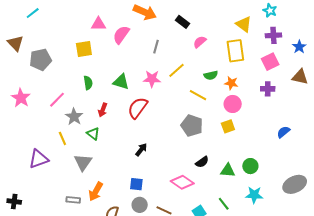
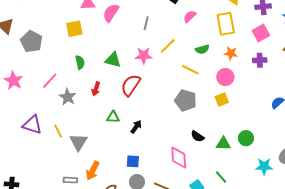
gray pentagon: (41, 60) -> (31, 41), turned -30
orange star: (231, 83) -> (231, 53), moved
green triangle: (93, 134) -> (113, 117), moved, turned -32
yellow line: (62, 138) -> (58, 131), moved
purple triangle: (39, 159) -> (32, 125), moved, turned 40
black semicircle: (202, 162) -> (197, 136), turned 72
pink diamond: (182, 182) -> (179, 157), turned 55
cyan star: (254, 195) -> (264, 166), moved

